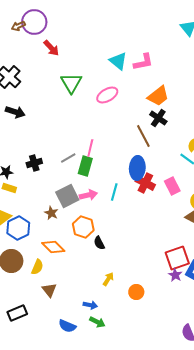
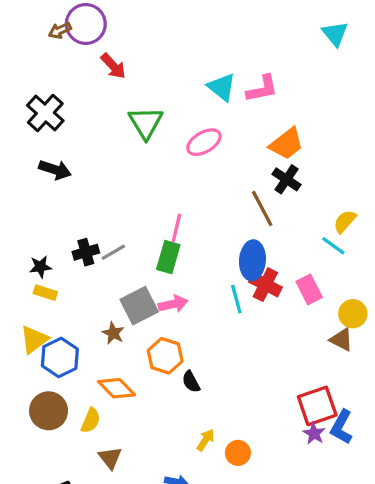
gray line: (68, 158) -> (113, 252), moved
cyan line: (114, 192) -> (236, 299), moved, turned -30
orange circle: (136, 292) -> (238, 453), moved

